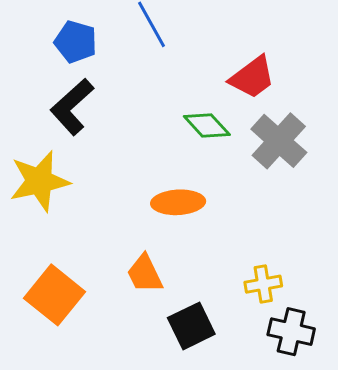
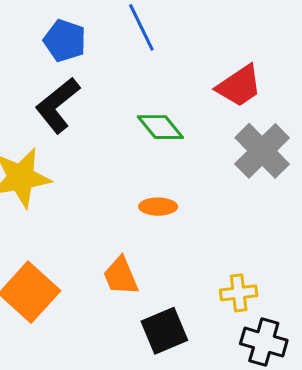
green diamond: (207, 126) -> (160, 127), moved
orange ellipse: (178, 202) -> (158, 207), size x0.7

